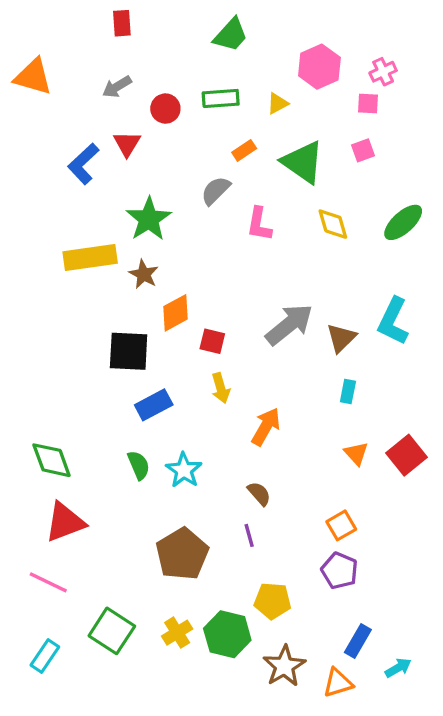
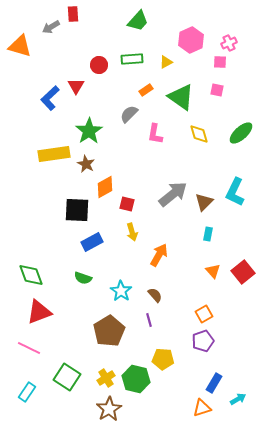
gray arrow: (117, 87) -> (51, 27), moved
pink square: (363, 150) -> (217, 90), turned 32
green semicircle: (139, 465) -> (83, 278), turned 132
cyan star: (184, 470) -> (121, 291), moved
purple pentagon: (340, 571) -> (203, 341), turned 30
brown star: (284, 666) -> (109, 409), moved

